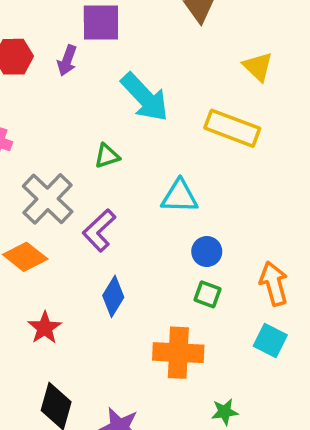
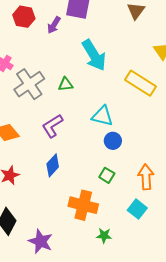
gray cross: (48, 199) -> (29, 84), moved
blue circle: (207, 252) -> (113, 141), moved
green star: (225, 412) -> (104, 236), moved

